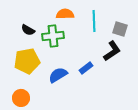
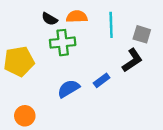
black semicircle: (28, 30) -> (50, 19), moved
yellow pentagon: (27, 61) -> (19, 61), moved

